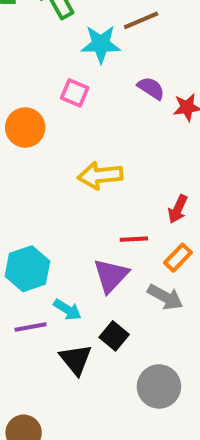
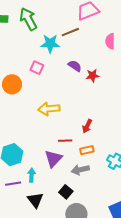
orange rectangle: (178, 258) -> (87, 150), turned 32
gray arrow: (165, 297) -> (80, 170), turned 138
cyan arrow: (67, 310) -> (32, 175), turned -120
black square: (114, 336) -> (66, 192), moved

